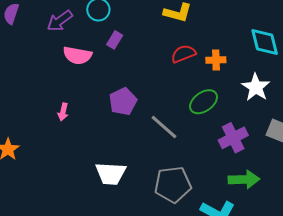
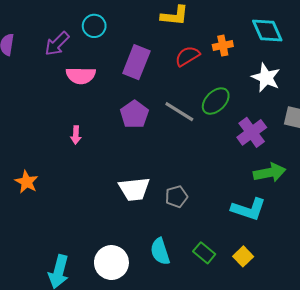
purple rectangle: (115, 40) -> (136, 62), moved, size x1.8
orange cross: (216, 60) -> (223, 46), moved
gray line: (164, 127) -> (179, 112), moved
gray pentagon: (173, 184) -> (176, 197), moved, size x0.6

